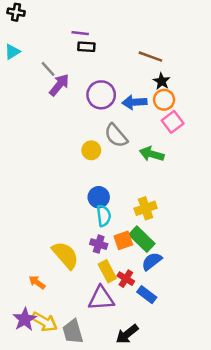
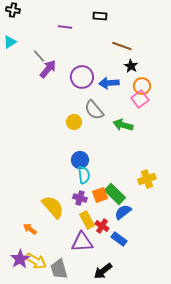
black rectangle: (86, 47) -> (100, 16), moved
orange circle: (164, 100) -> (142, 86), moved
yellow cross: (146, 208) -> (147, 179), moved

